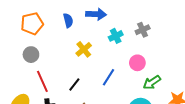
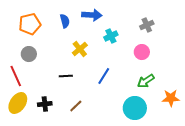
gray cross: (143, 30) -> (147, 25), moved
pink circle: (137, 63) -> (142, 52), moved
red line: (42, 81) -> (16, 76), moved
black line: (74, 84) -> (66, 76), moved, turned 48

